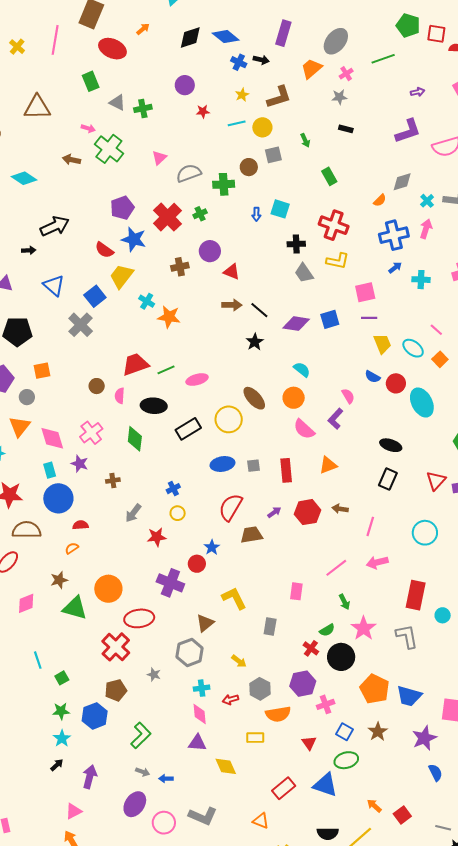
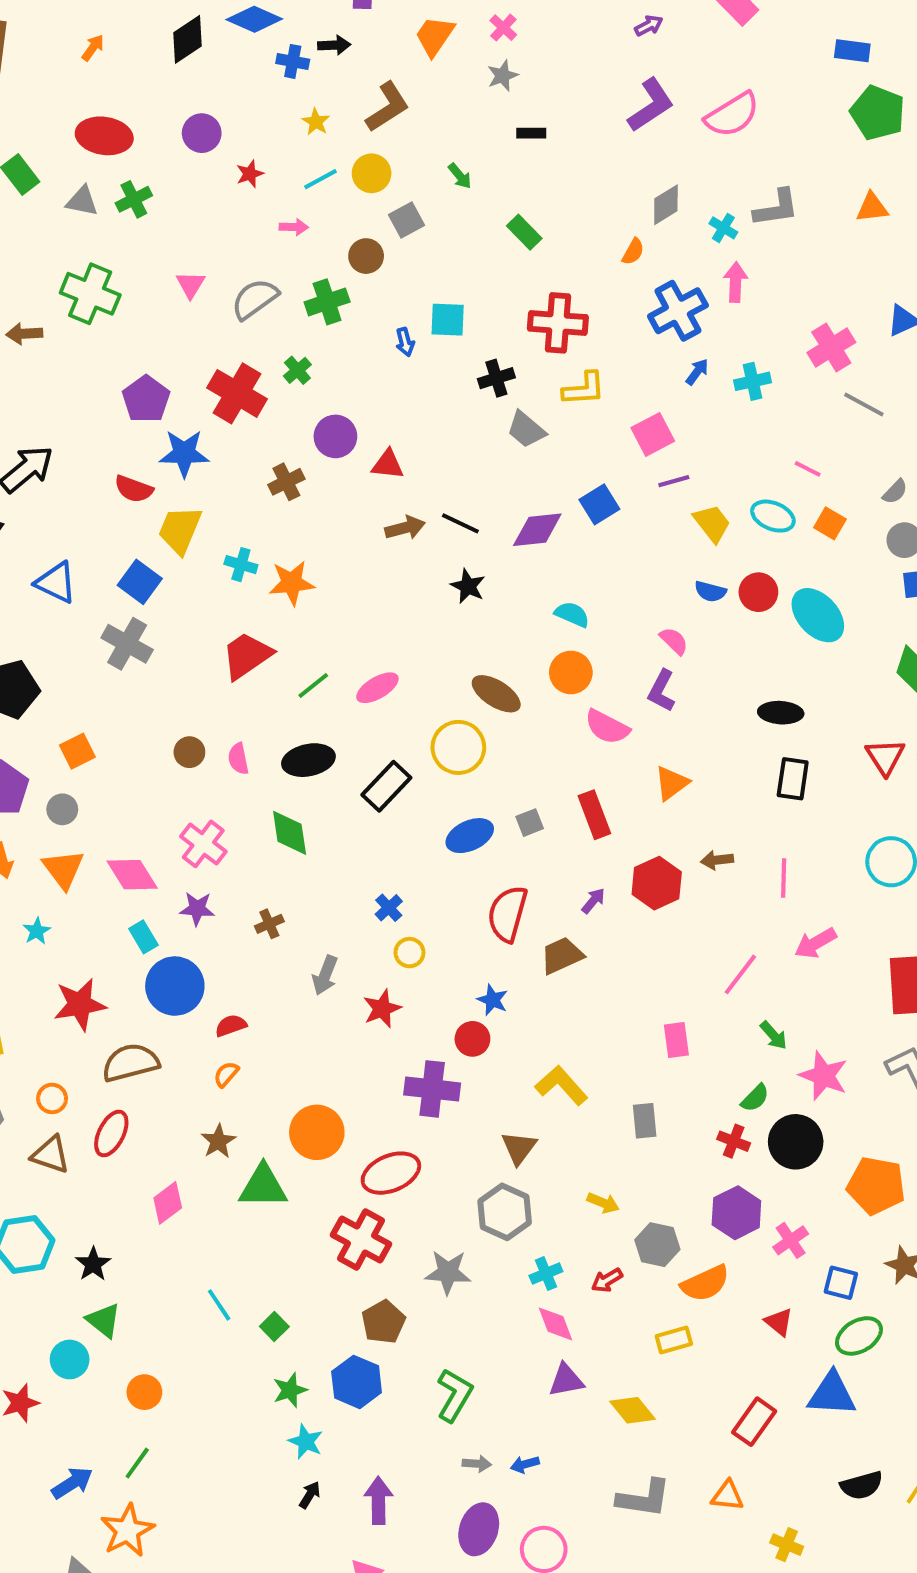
red ellipse: (112, 49) -> (104, 136), moved
pink arrow: (88, 128) -> (294, 227), moved
red trapezoid: (135, 364) -> (247, 656), moved
gray star: (154, 675) -> (448, 1272), size x1.6
gray L-shape: (203, 816) -> (644, 1498), moved

